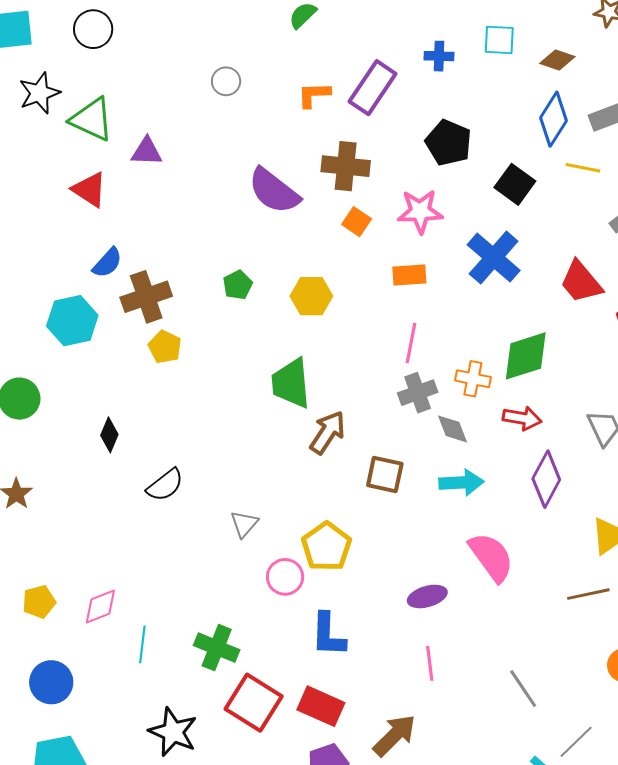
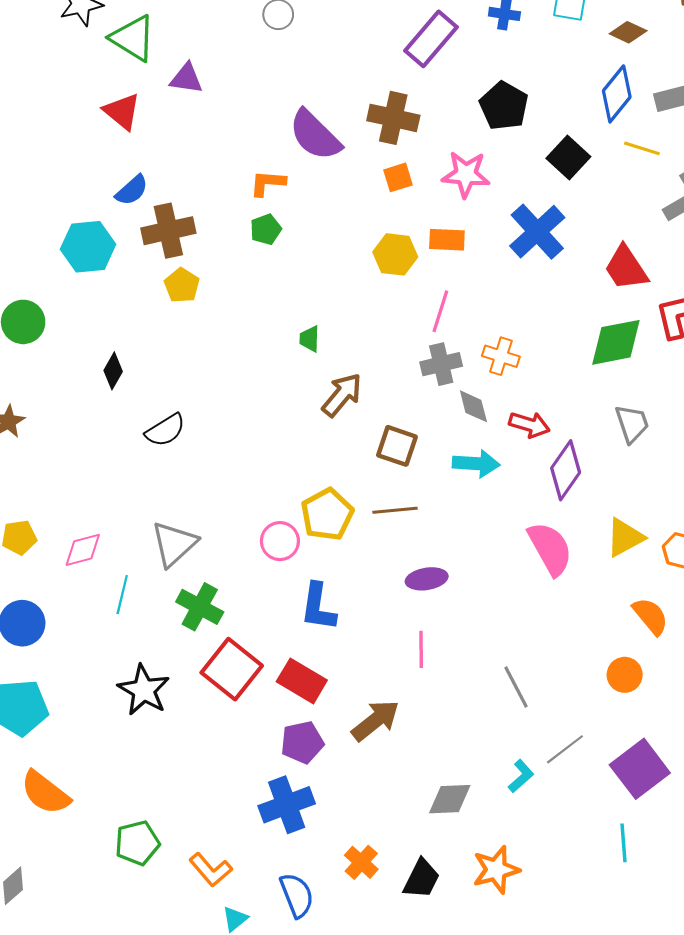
orange L-shape: (314, 95) -> (268, 183), moved
orange square: (357, 222) -> (398, 177), turned 32
yellow hexagon: (311, 296) -> (395, 254), moved
green diamond: (526, 356) -> (616, 342), moved
green trapezoid: (291, 383) -> (310, 339), size x0.5
red arrow: (522, 418) -> (529, 425), moved
gray triangle: (244, 524) -> (174, 544), moved, size x1.6
pink semicircle: (491, 557) -> (550, 549), moved
brown line: (588, 594) -> (395, 510), moved

